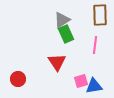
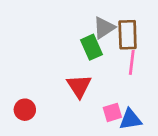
brown rectangle: (100, 15) -> (128, 35), moved
gray triangle: (62, 20) -> (104, 28), moved

